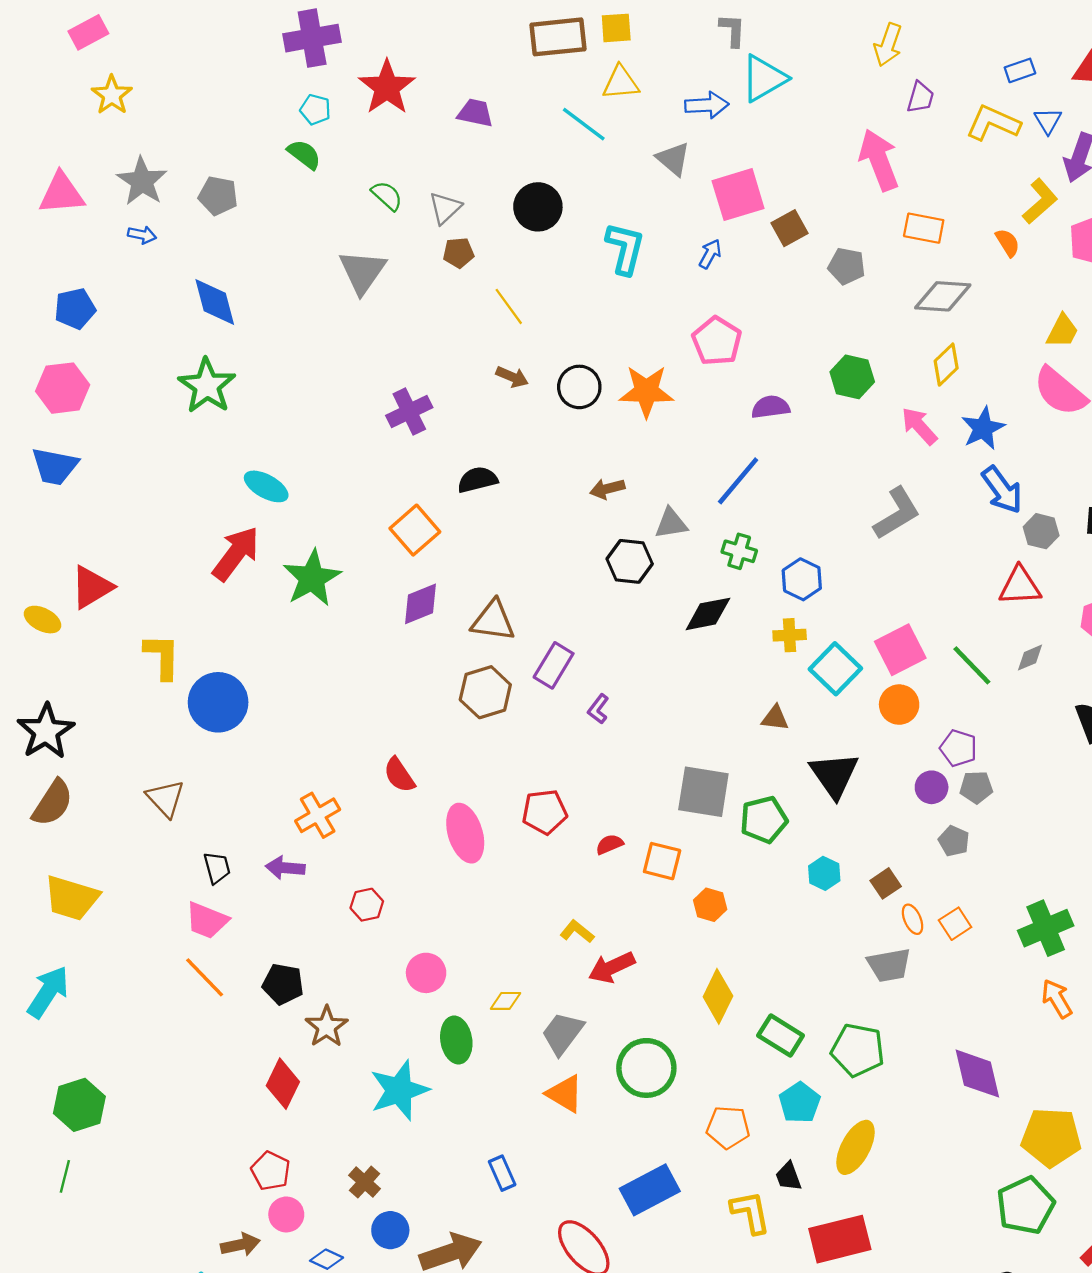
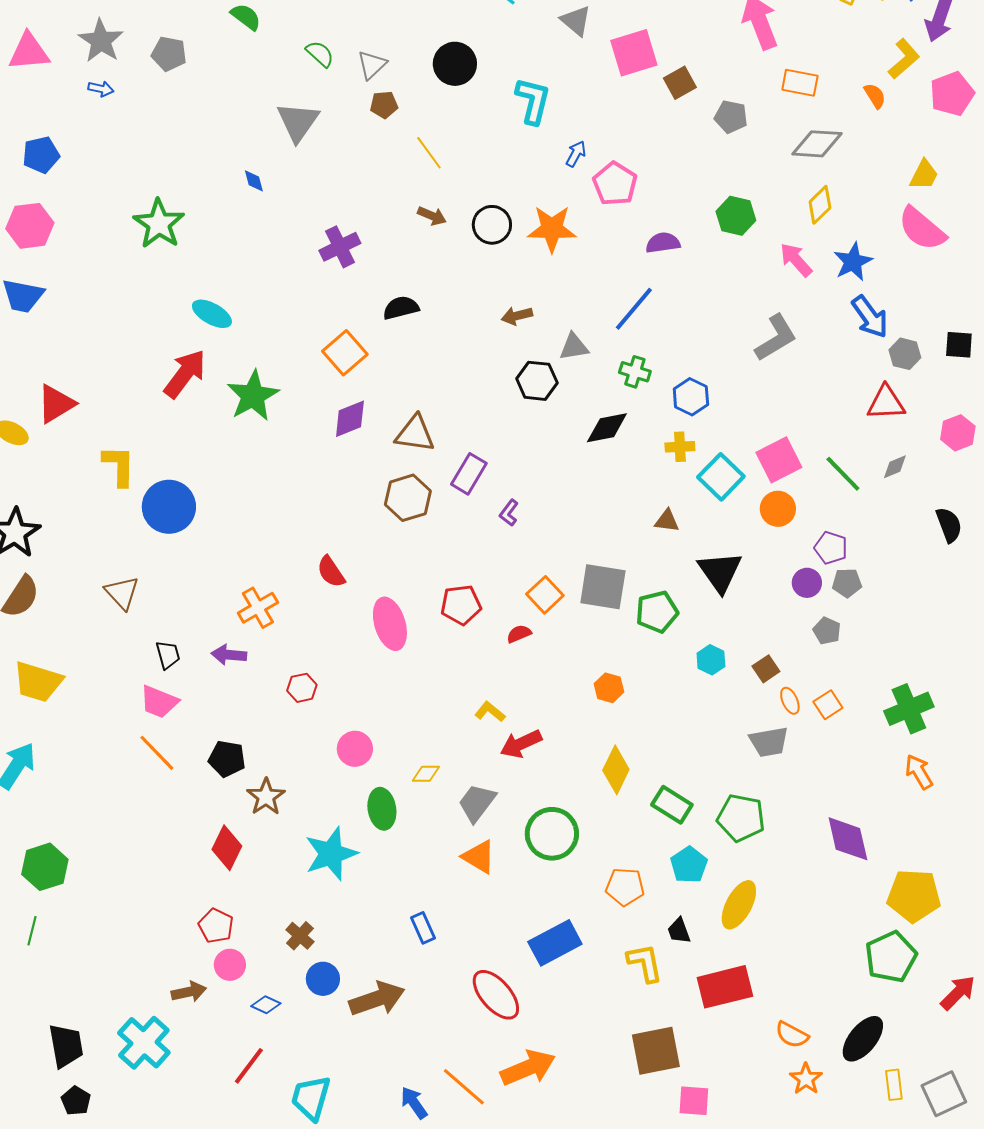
blue arrow: (710, 254) -> (576, 154), moved
blue diamond: (215, 302) -> (254, 181), moved, size x0.5
orange square: (662, 861) -> (545, 595), moved, turned 33

